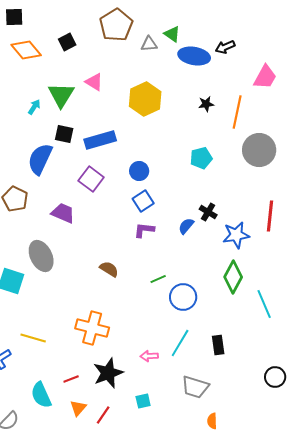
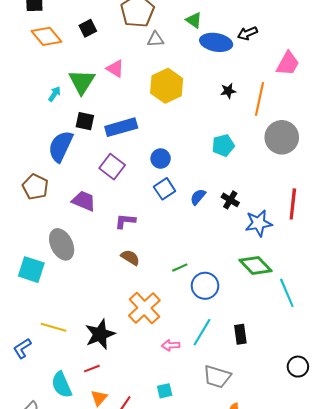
gray triangle: (149, 44) -> (156, 39), moved
blue semicircle: (186, 226) -> (198, 197), moved
purple L-shape: (144, 230) -> (125, 221), moved
green diamond: (233, 277) -> (256, 266), turned -72
orange cross: (92, 328) -> (144, 308), moved, turned 32
black star: (108, 373) -> (100, 334), moved

